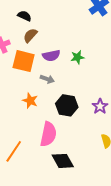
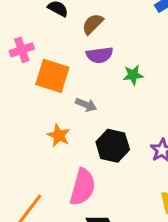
brown semicircle: (30, 35) -> (93, 24), moved
purple semicircle: (51, 56) -> (100, 55), moved

